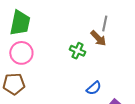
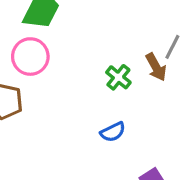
blue semicircle: (94, 88) -> (113, 132), moved

